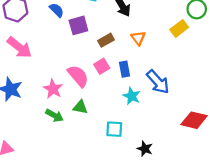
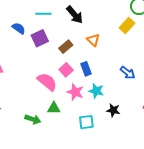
blue arrow: (158, 82) -> (128, 73), moved, size x0.7
pink star: (53, 89) -> (75, 92), moved
black star: (145, 149) -> (113, 110), moved

